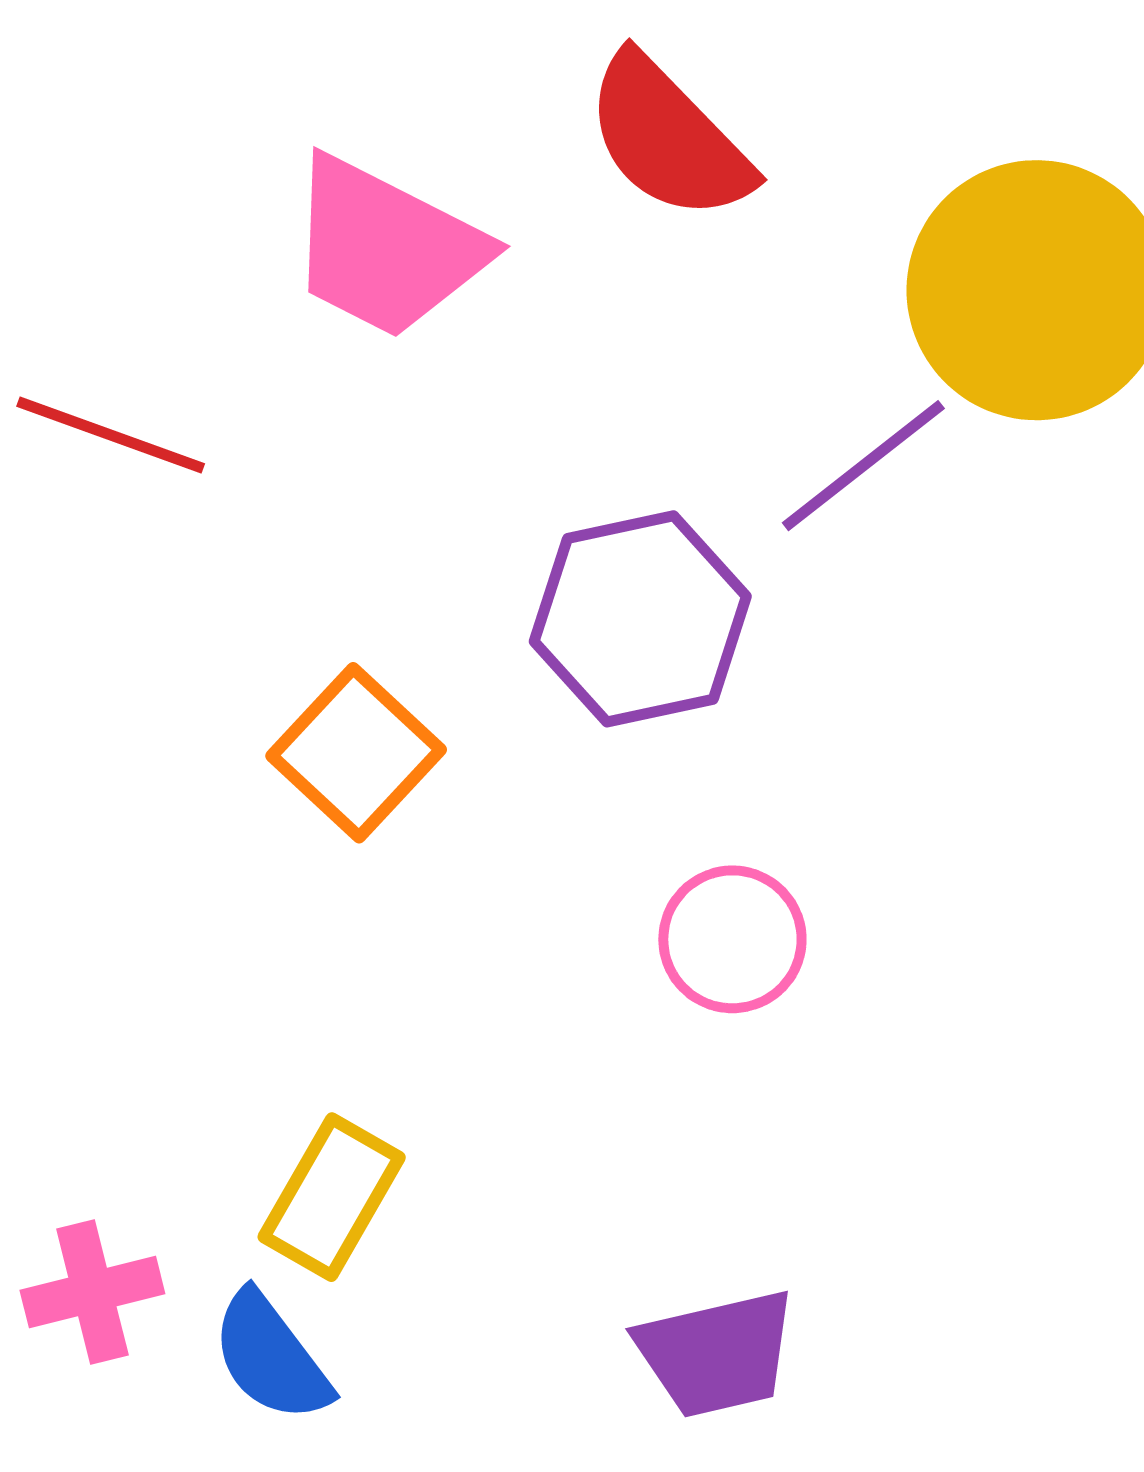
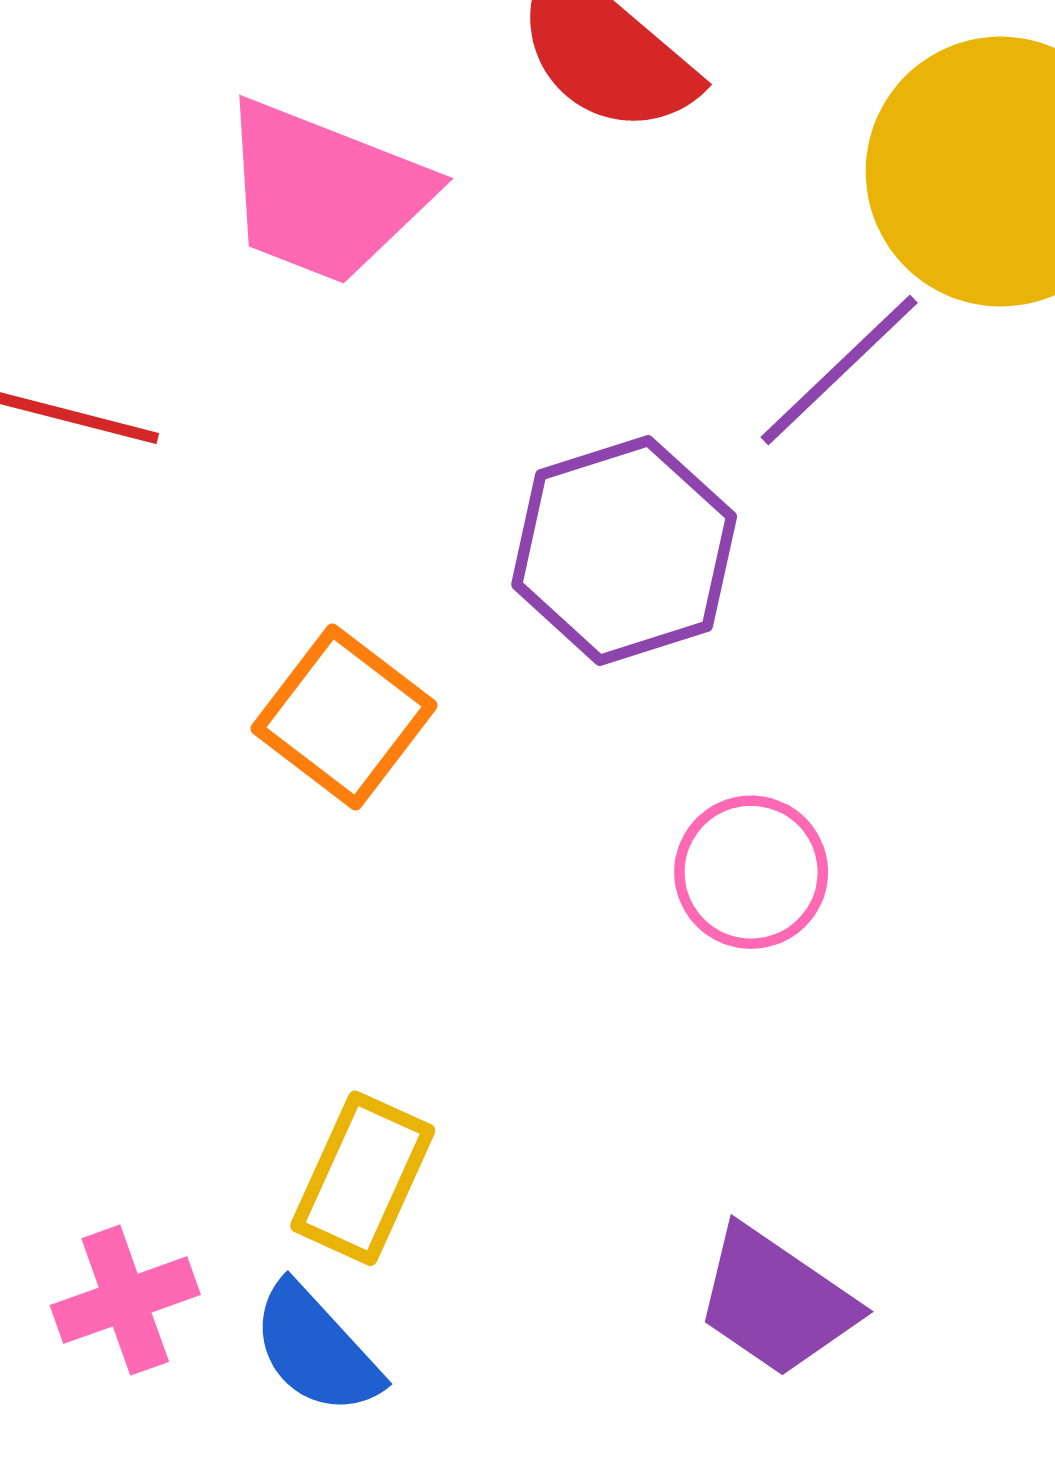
purple trapezoid: (717, 1353) -> (776, 1301), turned 53

